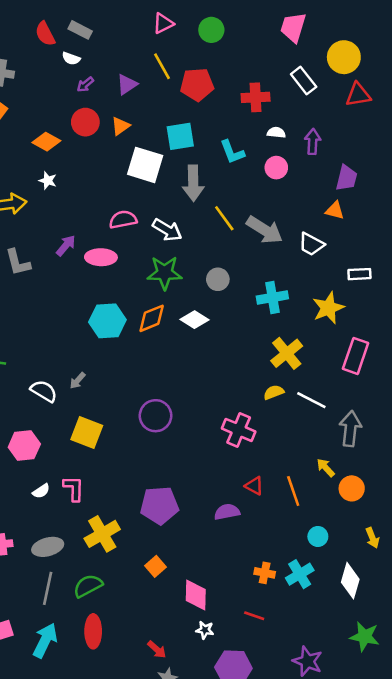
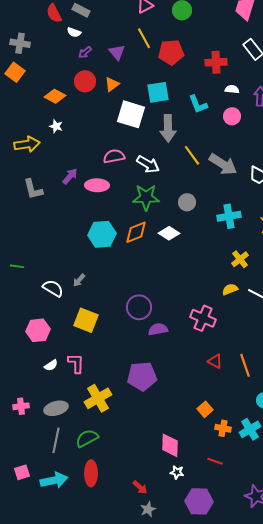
purple triangle: (127, 84) -> (117, 52), turned -36
yellow cross: (287, 353) -> (240, 259), size x0.7
purple semicircle: (227, 512) -> (158, 329), moved
orange square: (155, 566) -> (205, 409), moved
cyan arrow: (45, 640) -> (54, 480), turned 52

